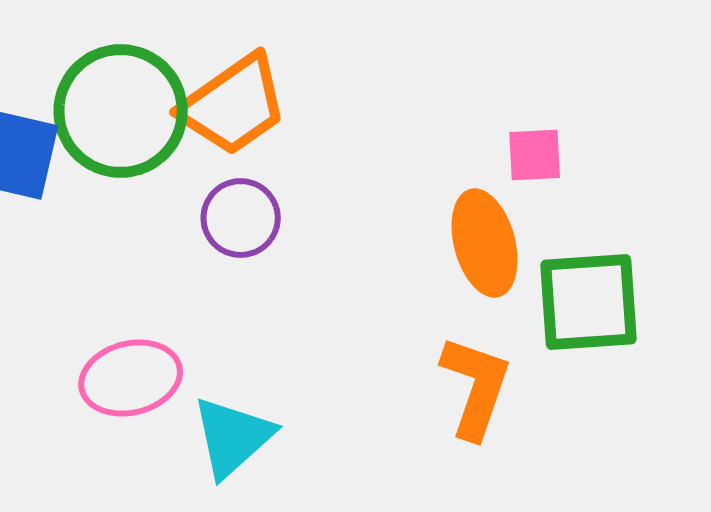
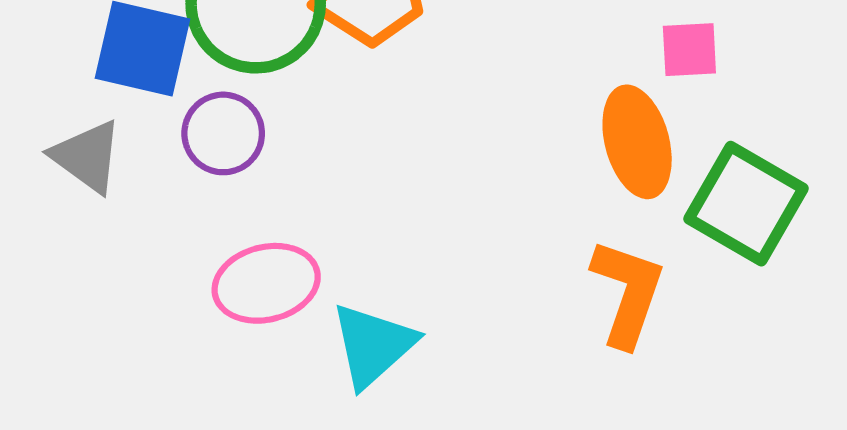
purple circle: (241, 218) -> (223, 133), moved
green square: (589, 302) -> (746, 204), turned 34

